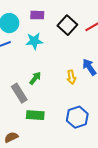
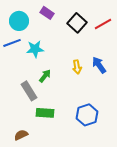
purple rectangle: (37, 15) -> (47, 13), turned 32
cyan star: (34, 41) -> (35, 49), moved
yellow arrow: (71, 77) -> (77, 67), moved

